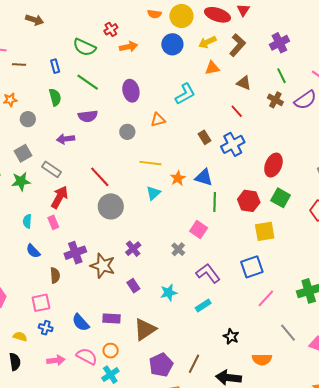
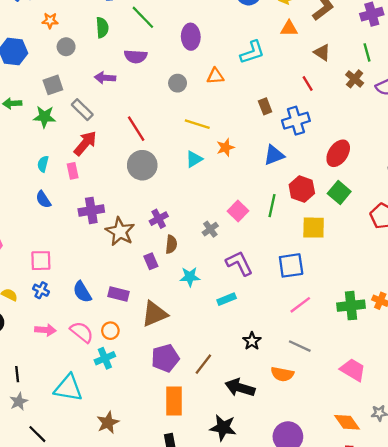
blue triangle: (204, 177) -> (274, 155), moved, turned -48
green line: (215, 202) -> (272, 206), moved
brown semicircle: (55, 275) -> (171, 244), moved
gray line: (288, 333) -> (300, 346), moved, turned -36

